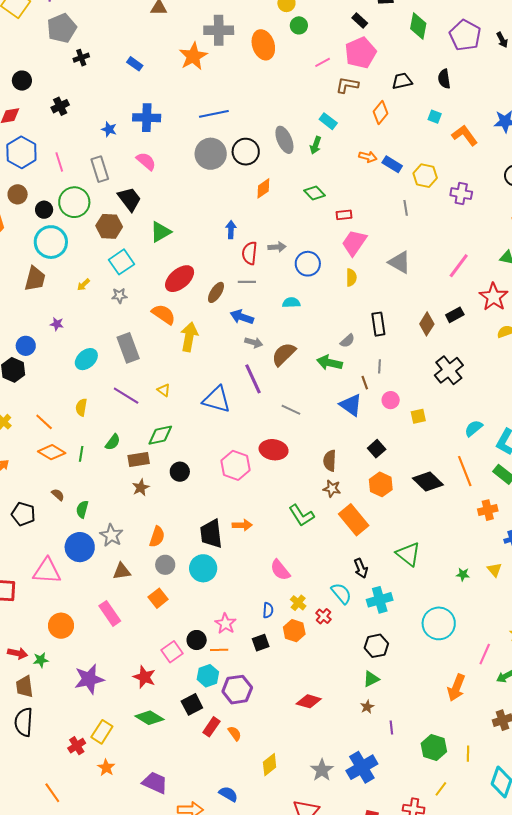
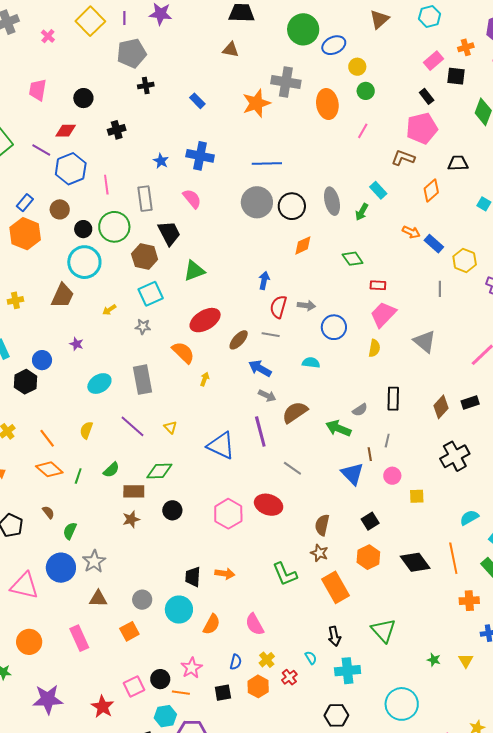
pink line: (323, 62) -> (363, 131), moved, turned -42
yellow arrow: (189, 337) -> (205, 379), size x0.5
black trapezoid: (211, 534) -> (193, 577), size x0.7
orange semicircle: (157, 537) -> (212, 624), moved
cyan semicircle: (341, 593) -> (311, 658), size x0.6

